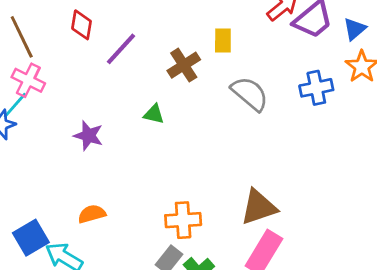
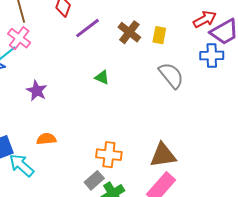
brown cross: (184, 65) -> (129, 32), moved, turned -30
blue cross: (316, 88) -> (212, 56), moved
purple star: (88, 136) -> (37, 91), moved

